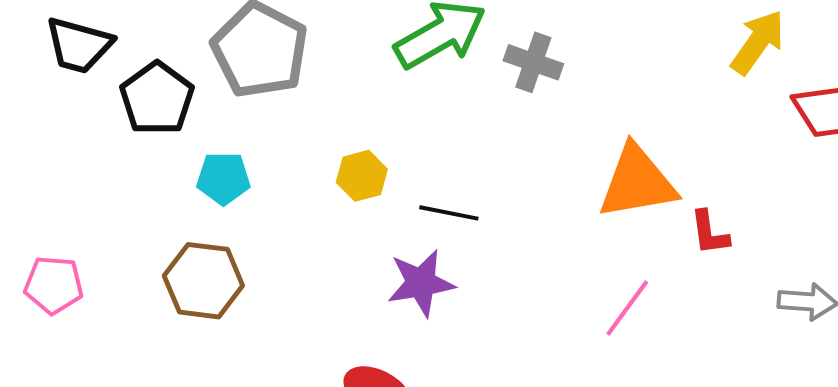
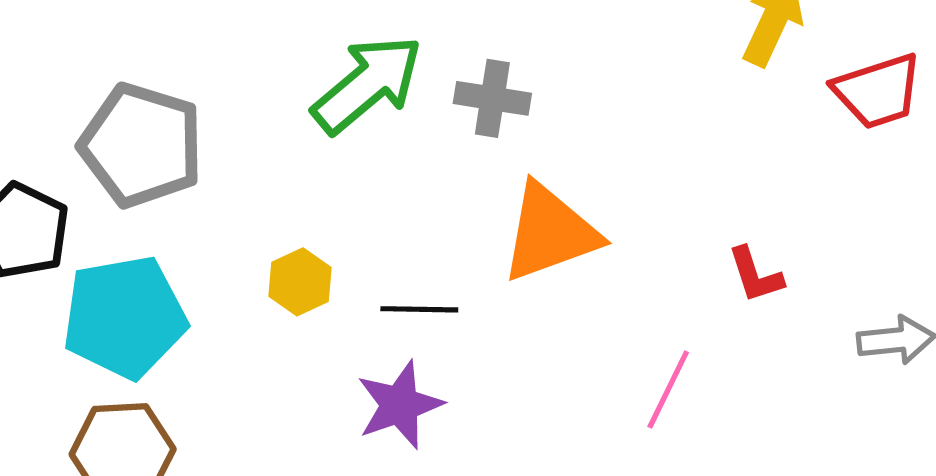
cyan pentagon: (223, 178) -> (125, 317), size x1.8
orange triangle: (637, 182) -> (550, 233), moved

